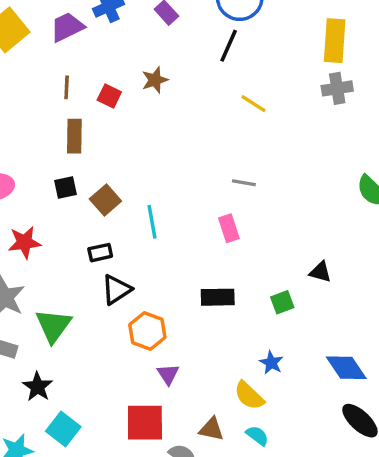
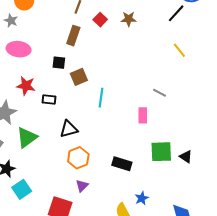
black rectangle: (100, 253) -> (49, 100), moved
black rectangle: (218, 297) -> (122, 164), moved
green square: (282, 302) -> (161, 152), moved, size x1.6
cyan square: (63, 429) -> (22, 189), moved

